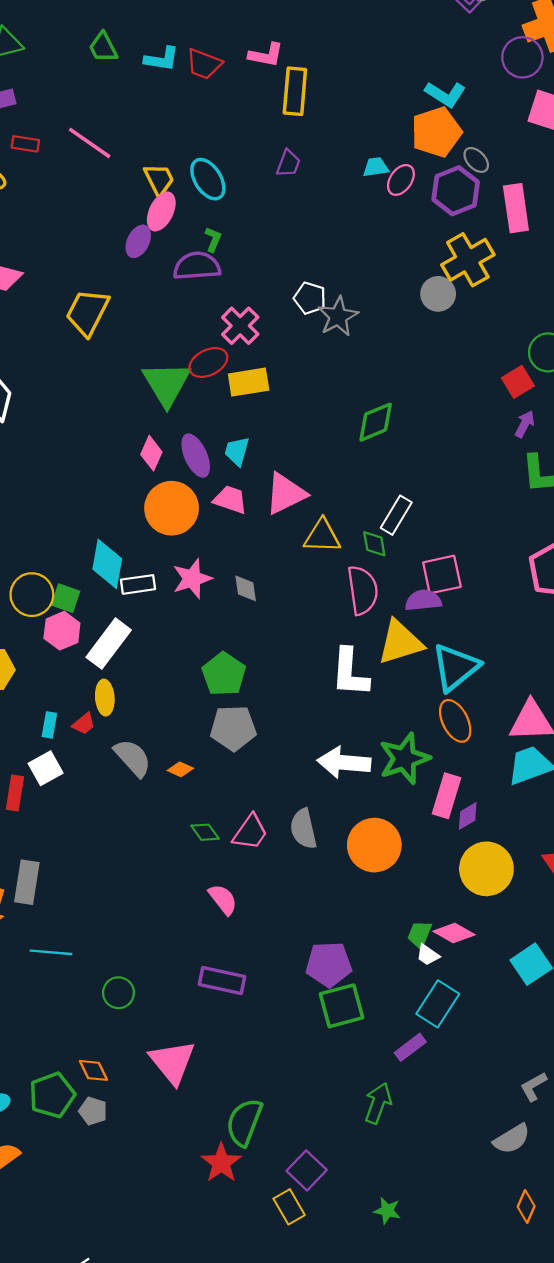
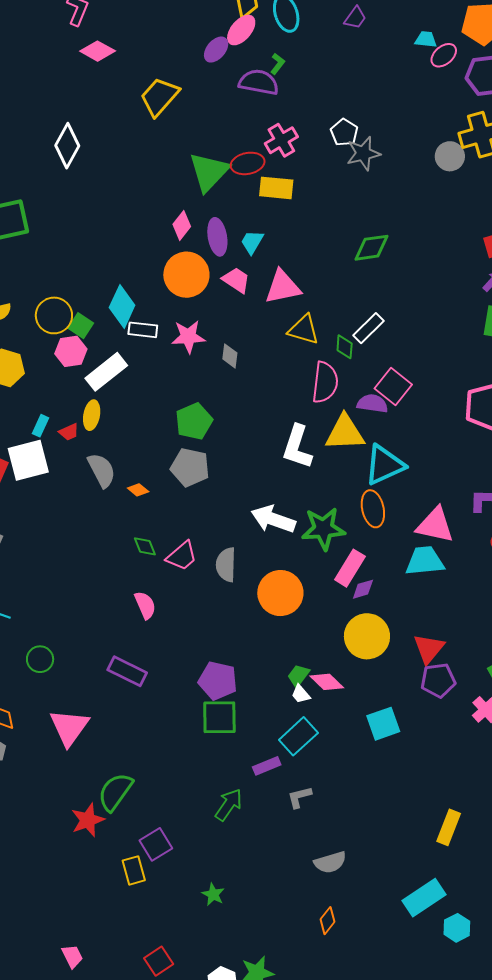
pink square: (442, 575) -> (393, 386), turned 36
white square: (46, 768) -> (28, 460), size x1.5
gray L-shape: (534, 1087) -> (299, 797), moved

